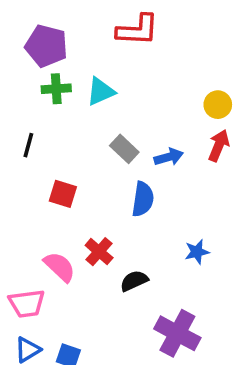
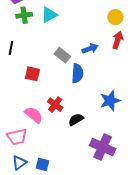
gray rectangle: (124, 149) -> (62, 55), moved
blue star: (197, 252) -> (110, 101), size x1.5

